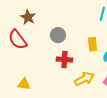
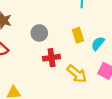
yellow arrow: (84, 79) -> (77, 74), turned 78

